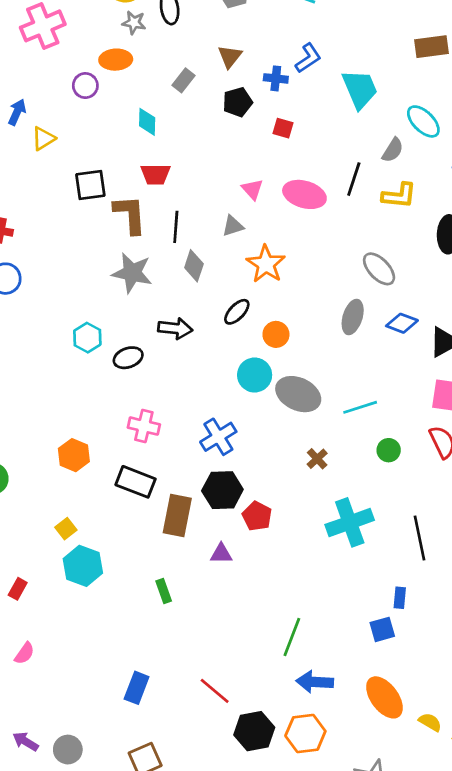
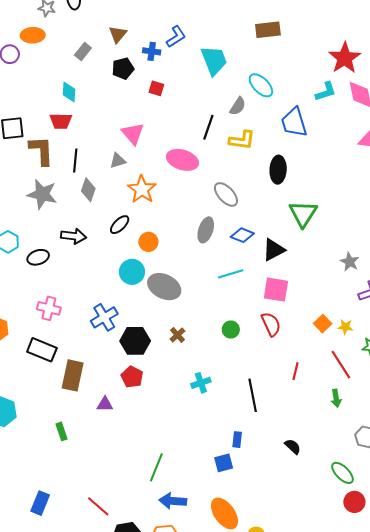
cyan diamond: (147, 122) -> (69, 92), moved
pink triangle: (252, 189) -> (133, 134), size x1.4
pink ellipse: (304, 194) -> (182, 160), moved
cyan line: (360, 407) -> (231, 274), moved
black hexagon: (222, 490) -> (135, 341), moved
cyan cross: (350, 522) -> (201, 383), size x0.6

